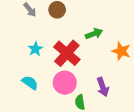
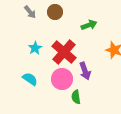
green arrow: (94, 34) -> (89, 25), moved
purple arrow: (103, 87) -> (85, 71), moved

